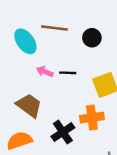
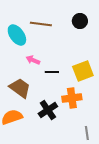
black circle: (92, 38) -> (80, 21), moved
black line: (68, 73) -> (52, 72), moved

